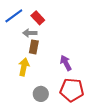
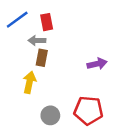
red rectangle: (38, 18) -> (47, 22), turned 32
purple arrow: (66, 63) -> (97, 64), moved, turned 105

